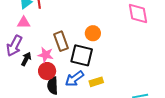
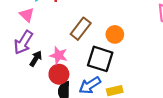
pink triangle: (24, 23) -> (27, 15), moved, turned 40
brown rectangle: (61, 41) -> (81, 29), moved, turned 54

